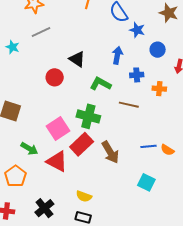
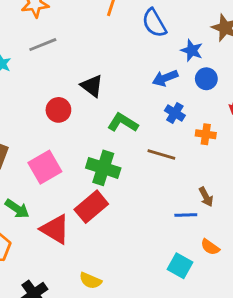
blue star: (137, 30) -> (192, 50), moved
blue arrow: (117, 55) -> (165, 78), moved, turned -126
blue cross: (137, 75) -> (175, 113), turned 32
pink square: (58, 129) -> (45, 167), moved
orange semicircle: (167, 150) -> (210, 247), moved
brown arrow: (110, 152) -> (206, 197), moved, size x0.6

